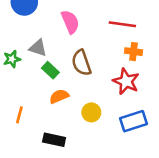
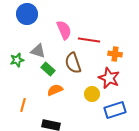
red line: (122, 24) -> (89, 40), moved
yellow circle: (91, 112) -> (92, 94), moved

